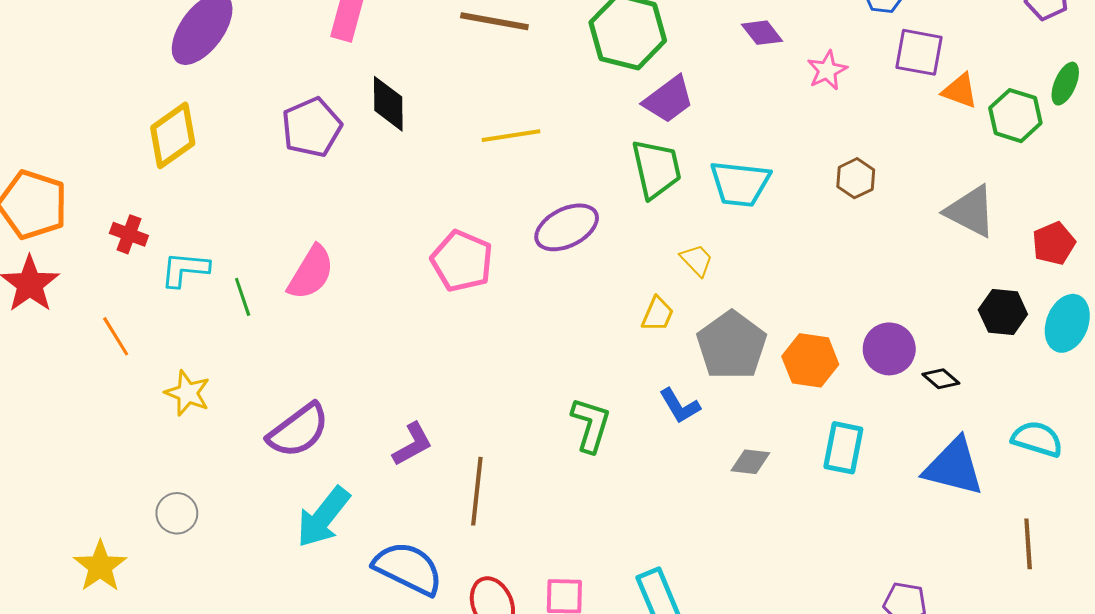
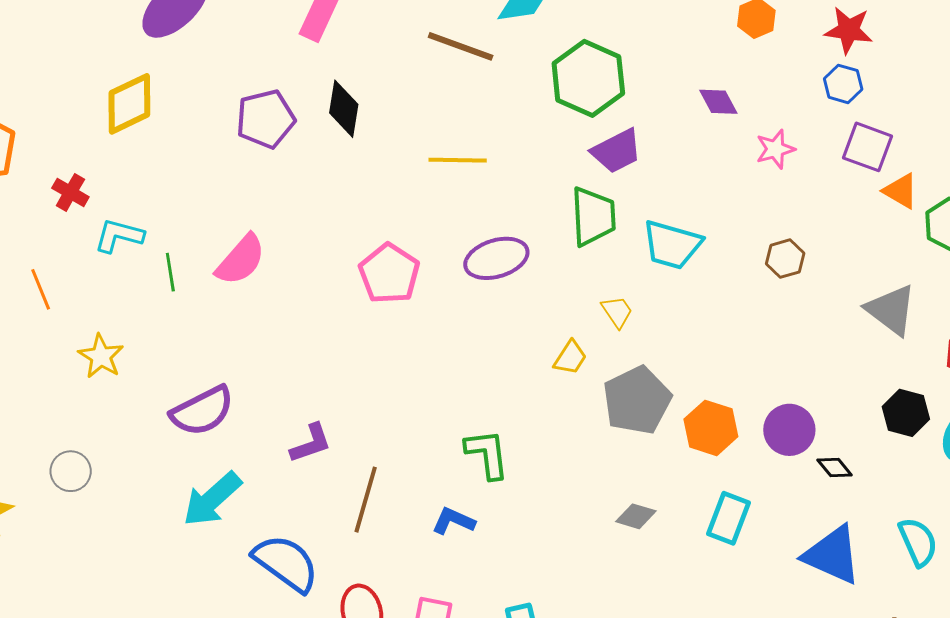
blue L-shape: (680, 406) -> (453, 521), moved, turned 135
green L-shape: (591, 425) -> (487, 454), turned -34
cyan semicircle: (1037, 439) -> (918, 542), turned 39

